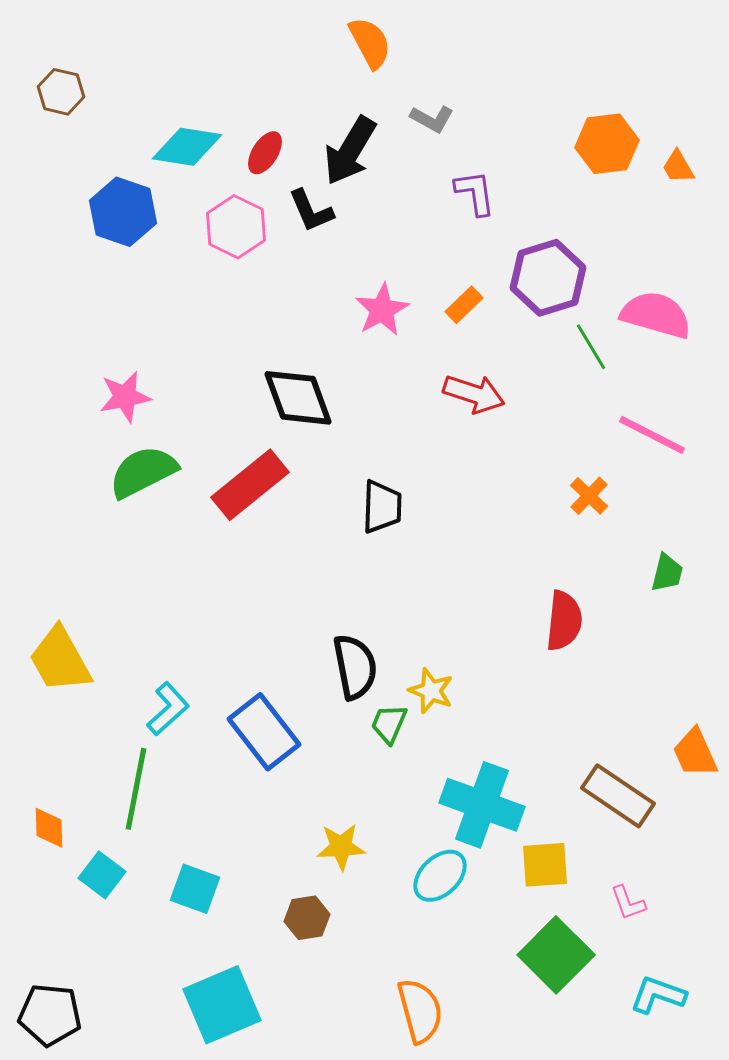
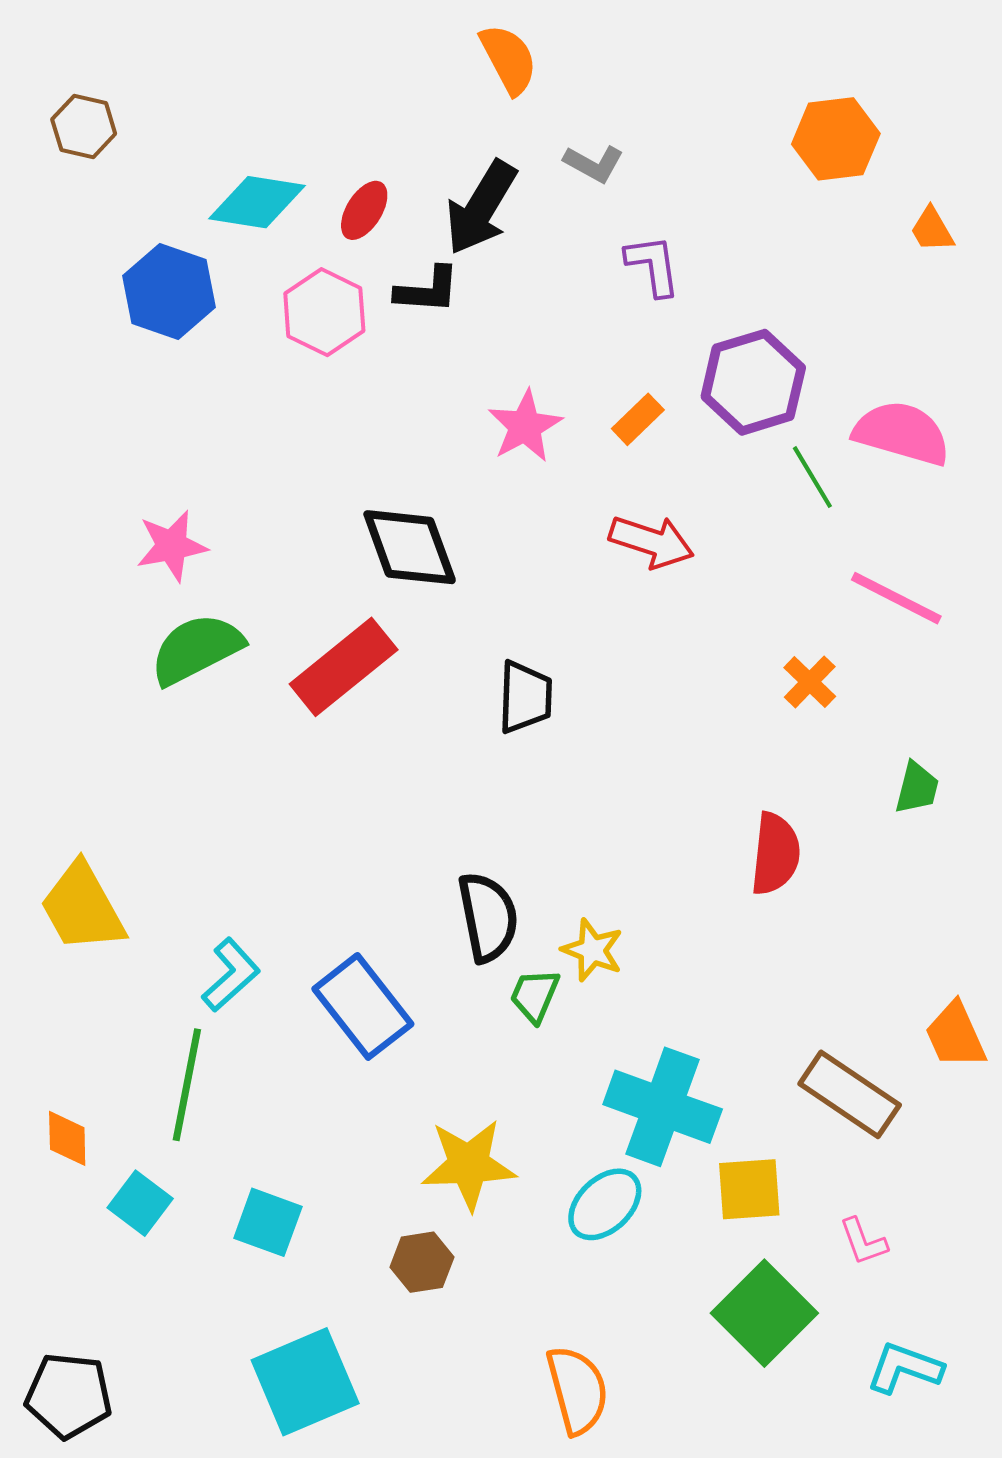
orange hexagon: (607, 144) -> (836, 139), moved
black L-shape: (311, 211) -> (427, 290), turned -63
yellow star: (341, 847) -> (469, 1165), size x1.4

